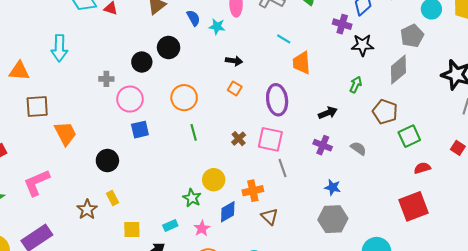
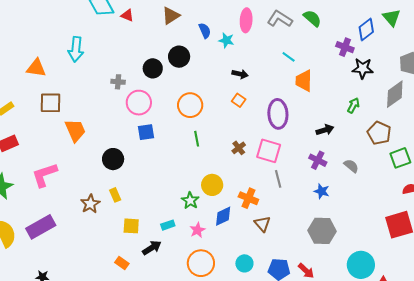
blue star: (333, 187) -> (322, 191), moved
orange cross: (253, 191) -> (248, 198), turned 30

